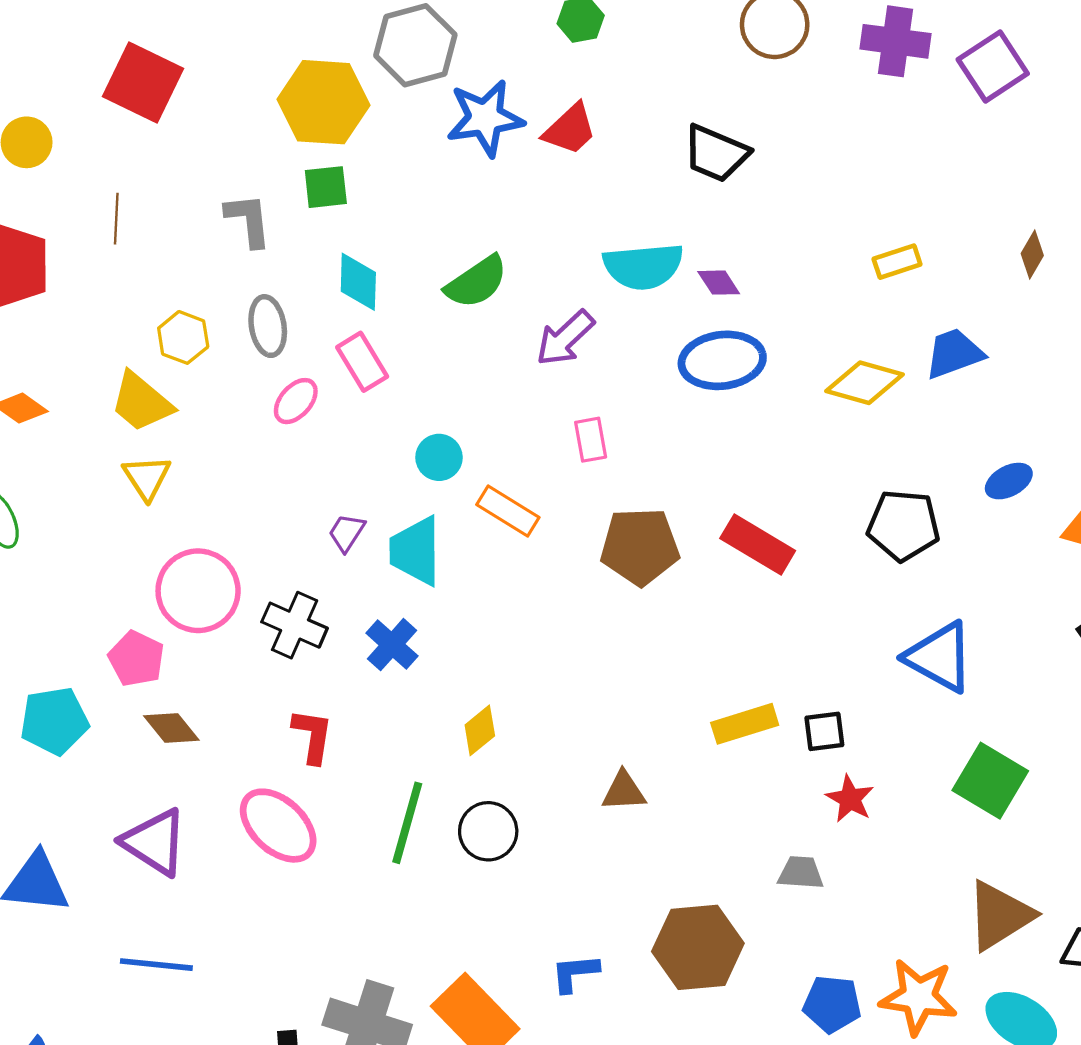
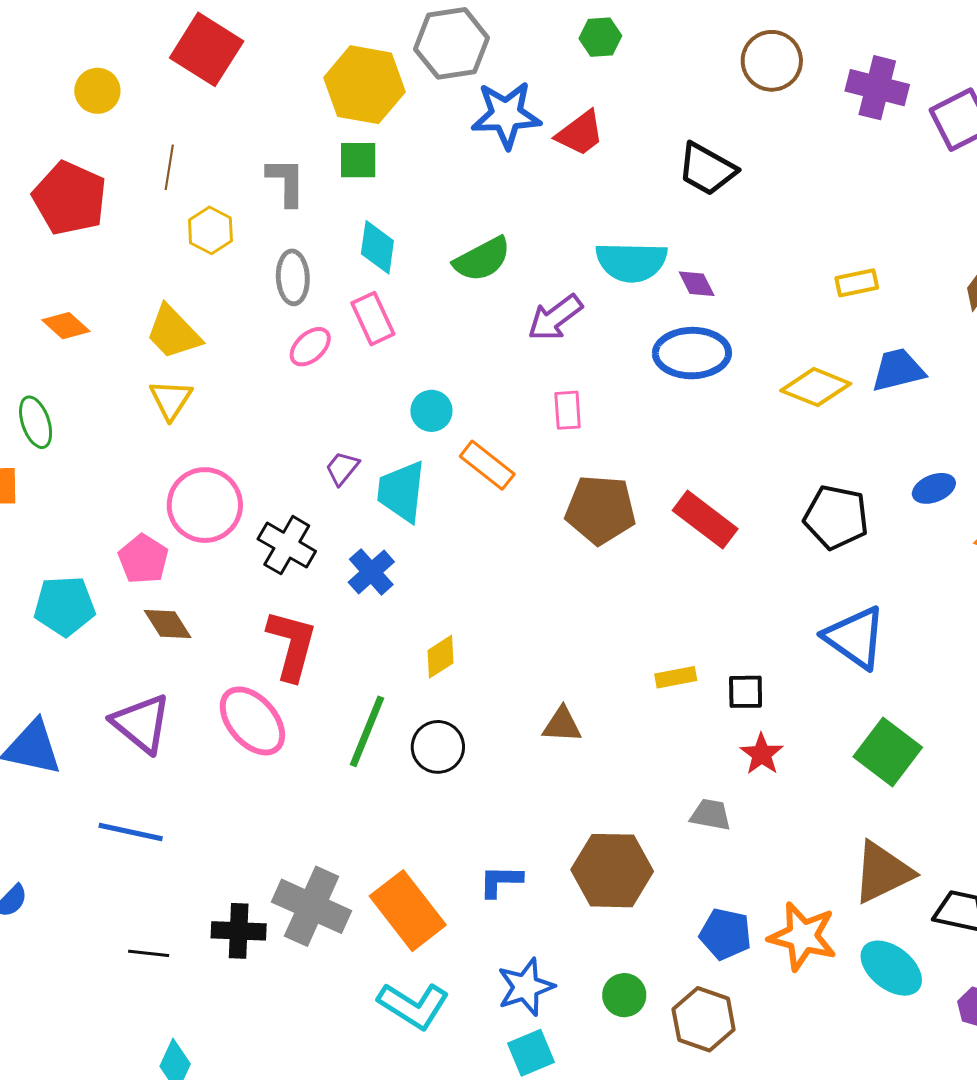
yellow hexagon: (183, 337) -> (210, 230), moved
yellow rectangle: (745, 724) -> (676, 677), size x0.7
red L-shape: (312, 736) -> (292, 645), size x1.4

